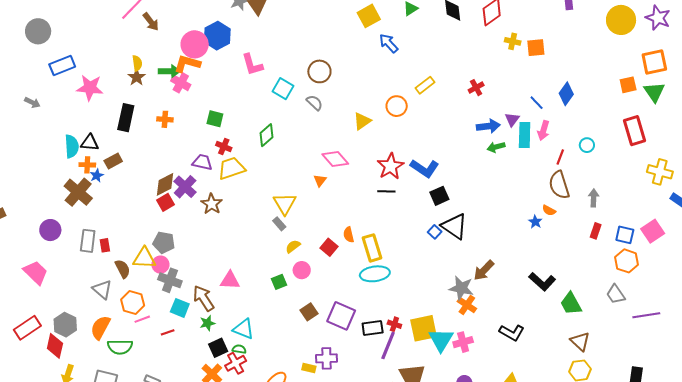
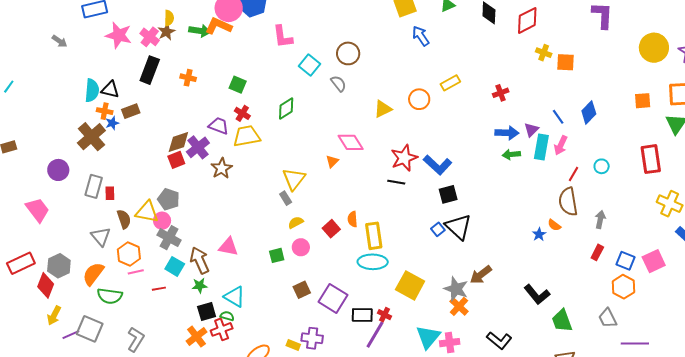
pink cross: (181, 83) -> (150, 37), moved
orange square: (628, 85) -> (643, 101), moved
yellow square: (424, 328) -> (410, 285), moved, turned 32

